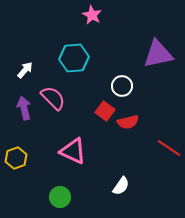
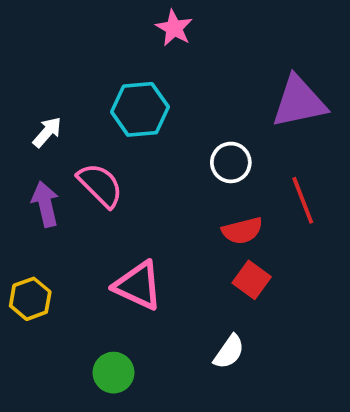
red square: (105, 111) -> (252, 280), moved
red line: (169, 148) -> (303, 200), moved, turned 35

